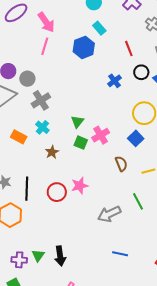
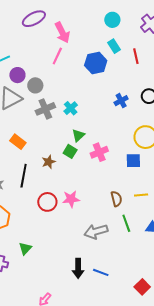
red line: (129, 49) -> (136, 56), moved
cyan cross: (42, 127) -> (71, 108), moved
blue square: (136, 138) -> (133, 161), turned 35
green square: (81, 143) -> (70, 151), moved
brown semicircle: (121, 164) -> (116, 199), moved
black line: (27, 189) -> (24, 176), moved
green triangle: (38, 255) -> (25, 248), moved
black arrow: (60, 256) -> (78, 268), moved

